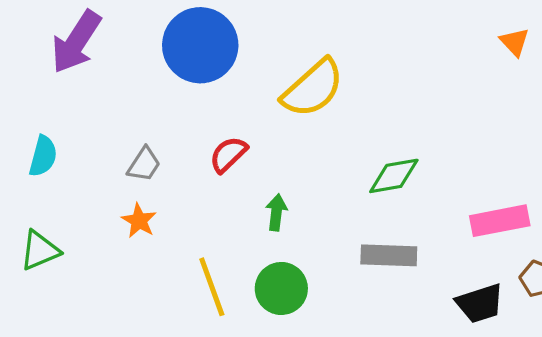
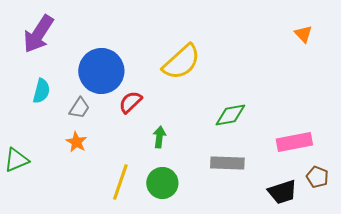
blue circle: (200, 45) -> (101, 71), moved
cyan semicircle: (43, 156) -> (41, 91), moved
yellow line: (212, 287) -> (120, 182), turned 39

